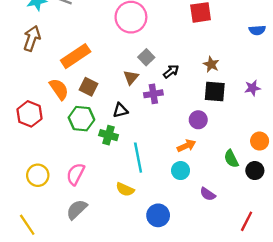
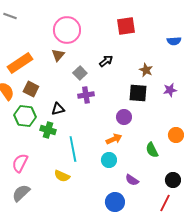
gray square: (146, 57) -> (80, 73), moved
brown star: (211, 64) -> (146, 70), moved
black arrow: (171, 71) -> (106, 61), moved
brown triangle: (131, 77) -> (58, 55), moved
black circle: (255, 171) -> (173, 180), moved
blue circle: (158, 215) -> (115, 202), moved

